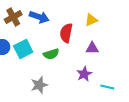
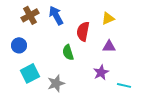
blue arrow: (39, 17) -> (56, 15), turned -138
cyan square: (23, 49) -> (30, 73), moved
green semicircle: (51, 54) -> (68, 52), turned 91

